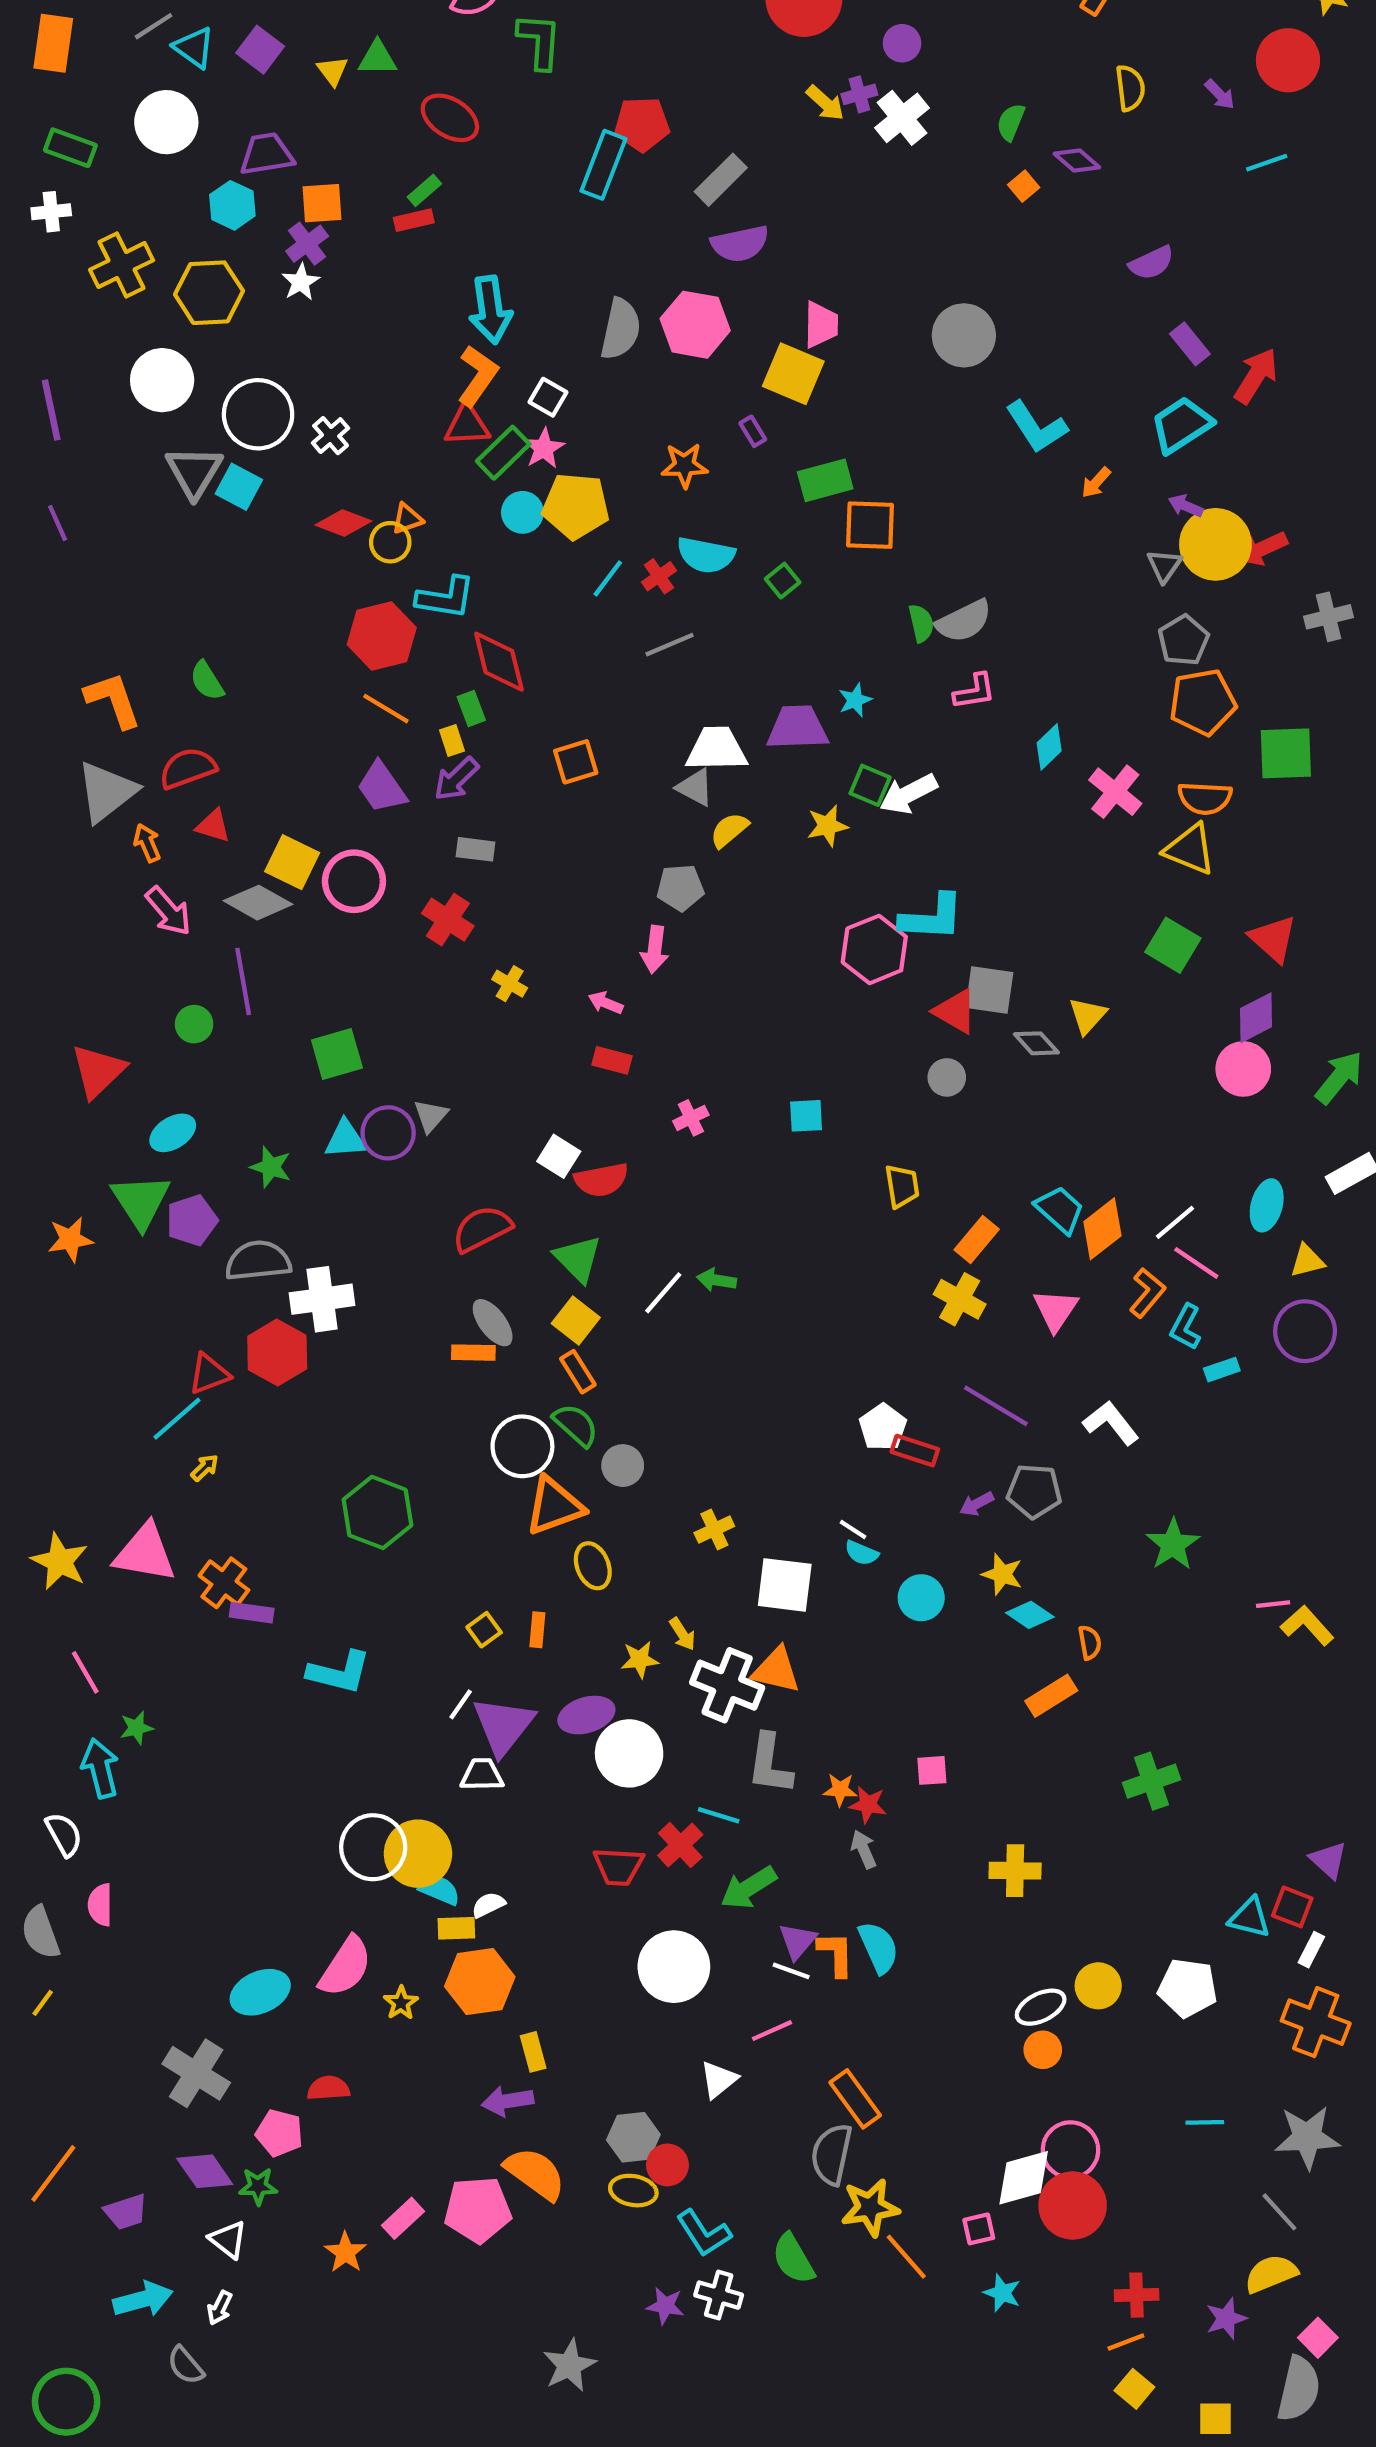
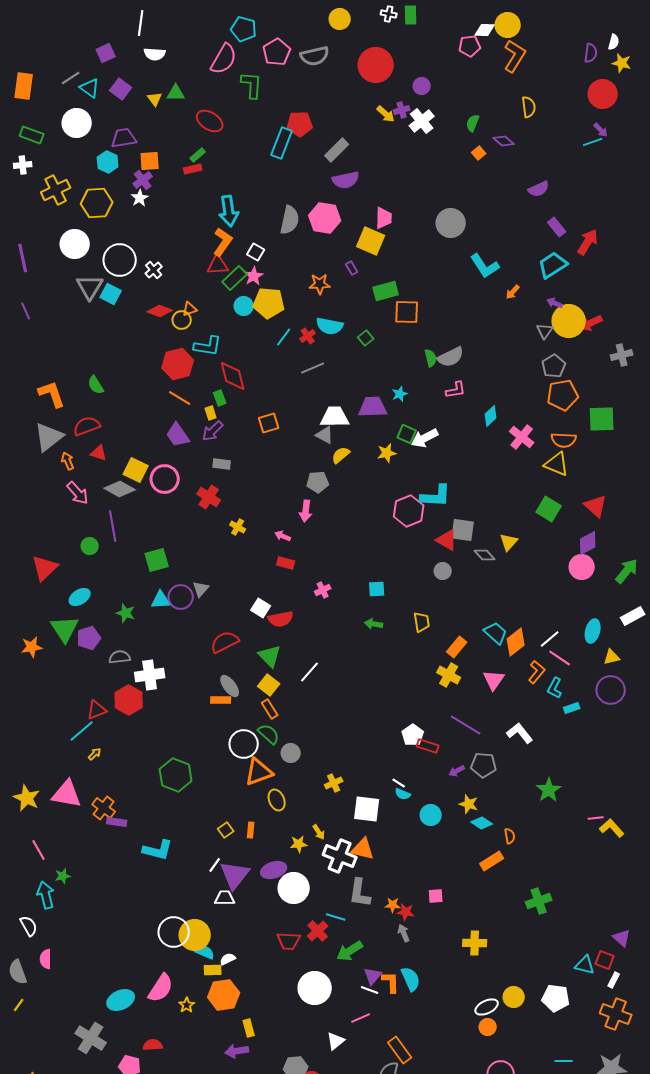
purple arrow: (1220, 94) -> (601, 130), moved
gray semicircle: (258, 1261) -> (120, 657), size x0.7
green arrow: (716, 1280) -> (374, 624), moved

